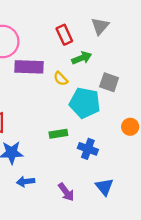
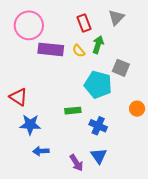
green arrow: (82, 58) -> (98, 45), turned -54
yellow semicircle: (61, 79) -> (79, 51), moved
blue triangle: (104, 187) -> (99, 156), moved

